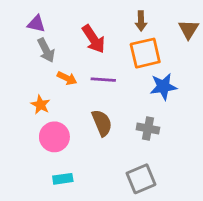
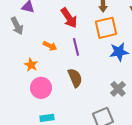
gray arrow: (46, 50) -> (17, 26), moved
purple line: (103, 80) -> (76, 47), turned 72
gray cross: (148, 128) -> (118, 89), moved, turned 35

